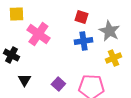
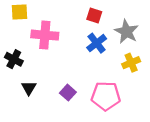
pink cross: (38, 34) -> (45, 35), turned -30
blue cross: (83, 41) -> (97, 43), turned -30

